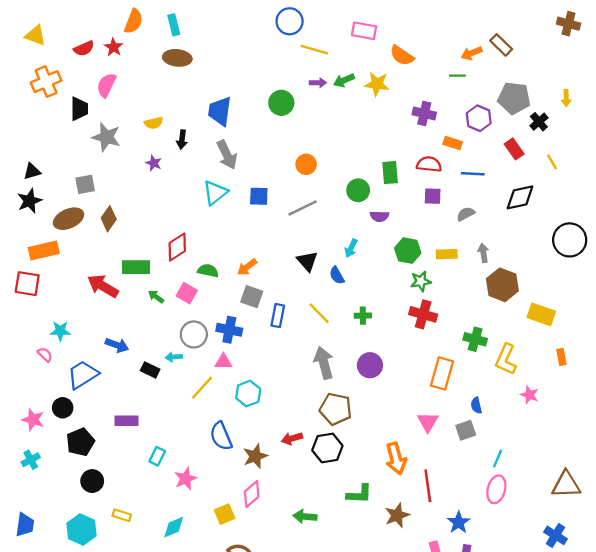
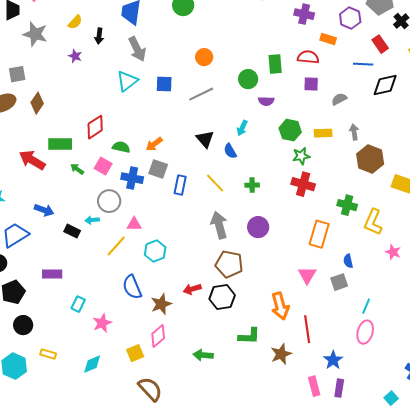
yellow semicircle: (154, 123) -> (75, 22), turned -35
blue line: (473, 174) -> (363, 64), moved
blue cross: (229, 330) -> (132, 178), moved

